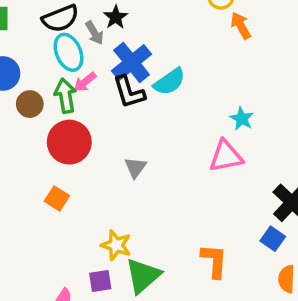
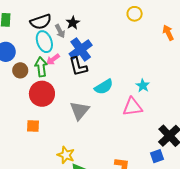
orange arrow: (241, 25) -> (168, 33), moved
cyan semicircle: (169, 82) -> (104, 87), moved
gray triangle: (135, 168) -> (80, 111), size x1.5
orange square: (57, 198) -> (33, 126), turned -32
blue square: (273, 239) -> (157, 156), turned 32

